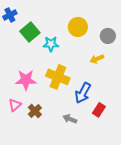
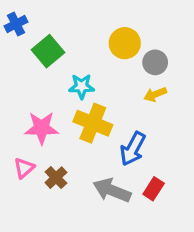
gray circle: (108, 36) -> (155, 62), moved
cyan star: (51, 44) -> (82, 86), moved
red rectangle: (99, 110) -> (154, 189), moved
gray arrow: (70, 119) -> (112, 190), size x1.6

